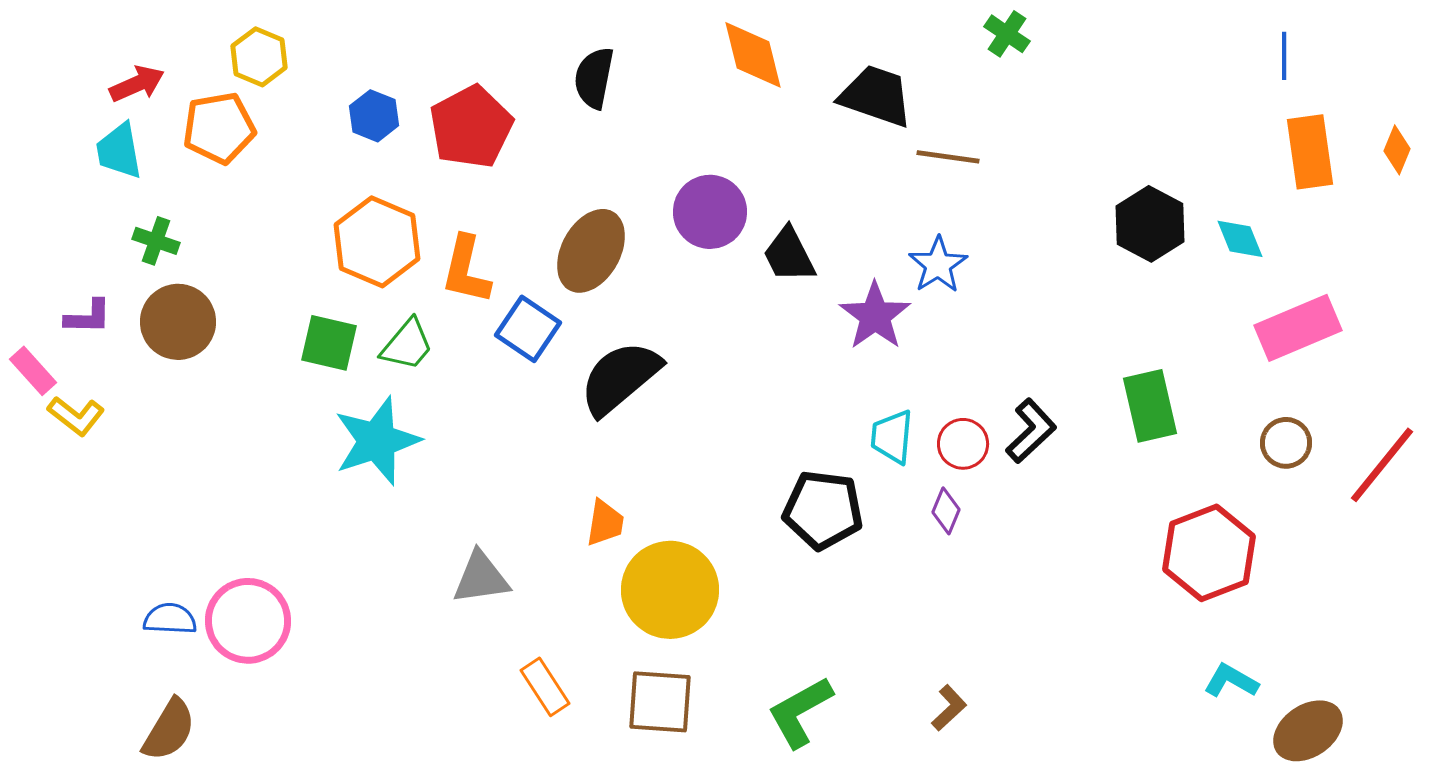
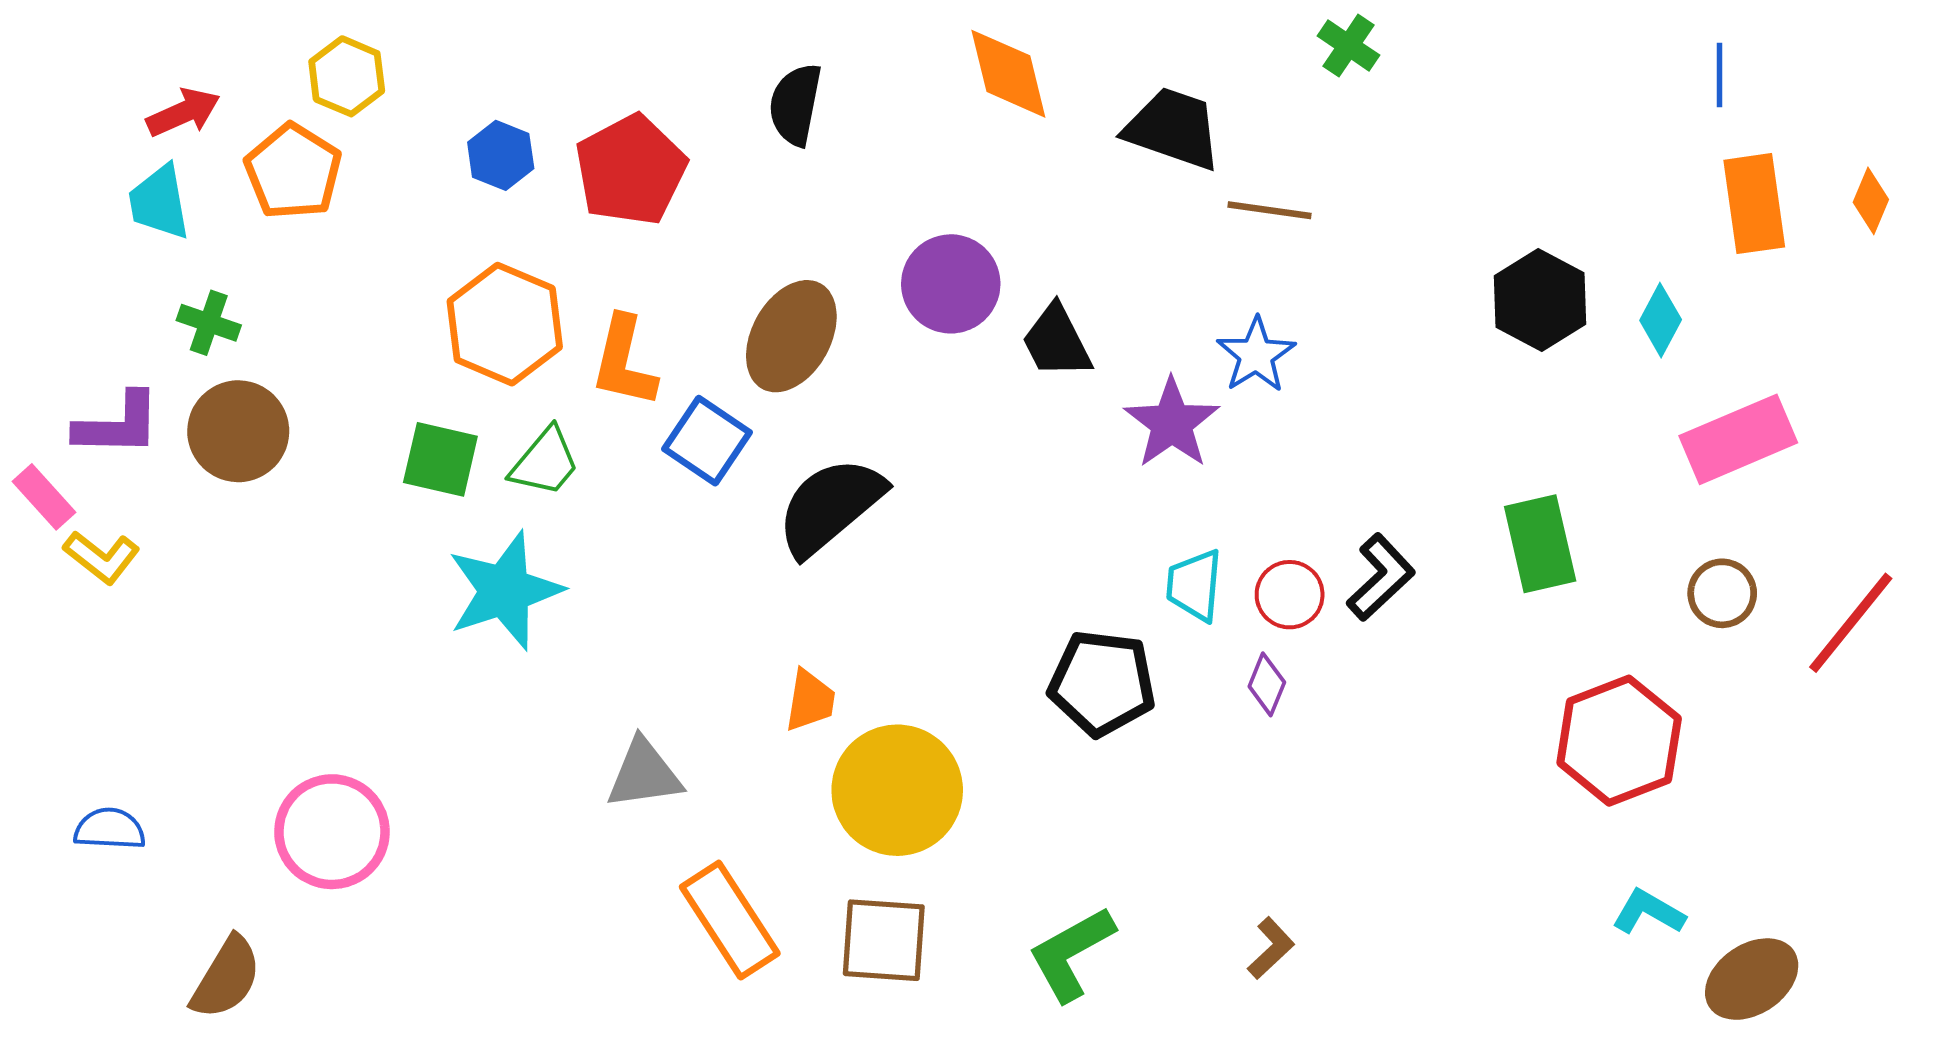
orange pentagon: (219, 128) -> (293, 171), turned -30
cyan diamond: (1240, 239) -> (1661, 320), turned 50
purple L-shape: (88, 317) -> (118, 425), size x1.4
blue semicircle: (170, 619) -> (110, 829), moved
orange rectangle: (545, 687) -> (730, 920), size x1.5

